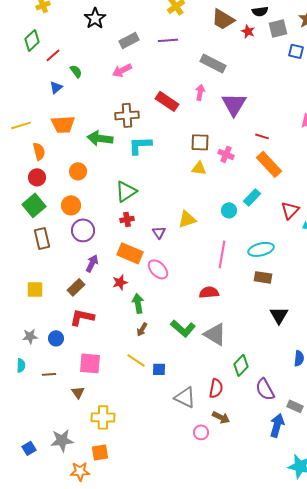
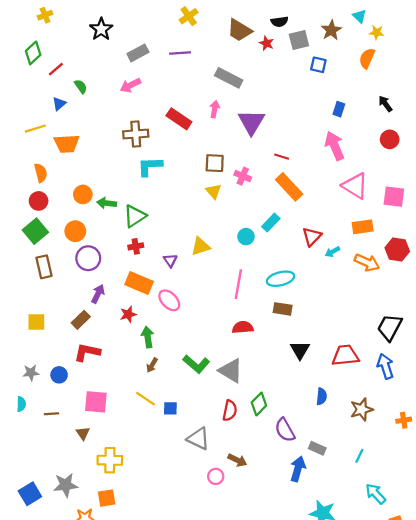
yellow line: (21, 125) -> (35, 129), moved
green arrow: (100, 138) -> (107, 203), moved, size x0.7
yellow triangle: (199, 168) -> (214, 191), turned 42
red semicircle: (209, 292) -> (243, 327), moved
red semicircle: (216, 388) -> (230, 411), moved
blue square: (29, 448) -> (30, 494), size x1.5

